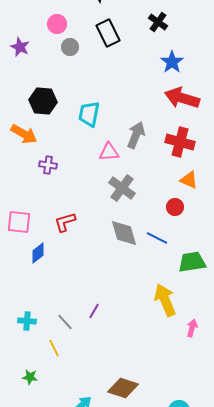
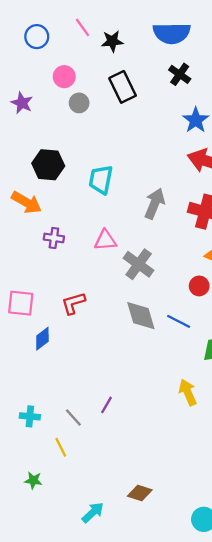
pink triangle: (109, 152) -> (105, 240), moved
yellow arrow: (165, 300) -> (188, 392), size x0.7
brown diamond: (123, 388) -> (140, 493), size x0.7

